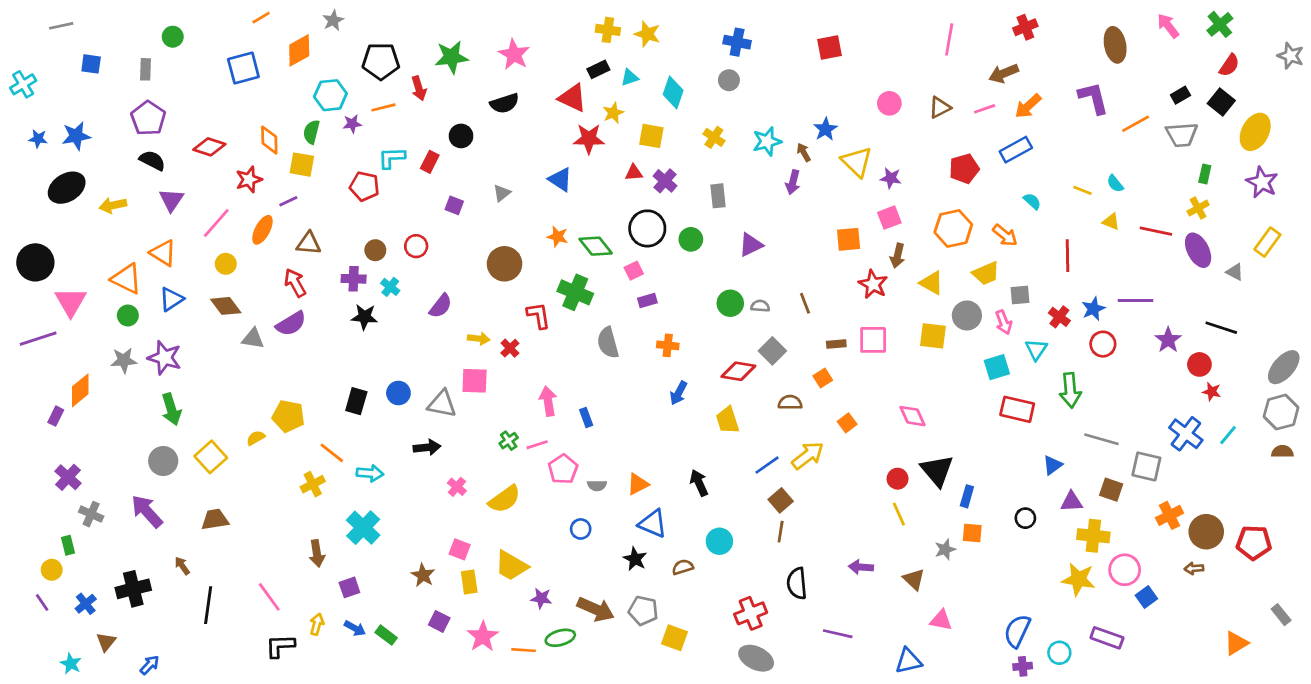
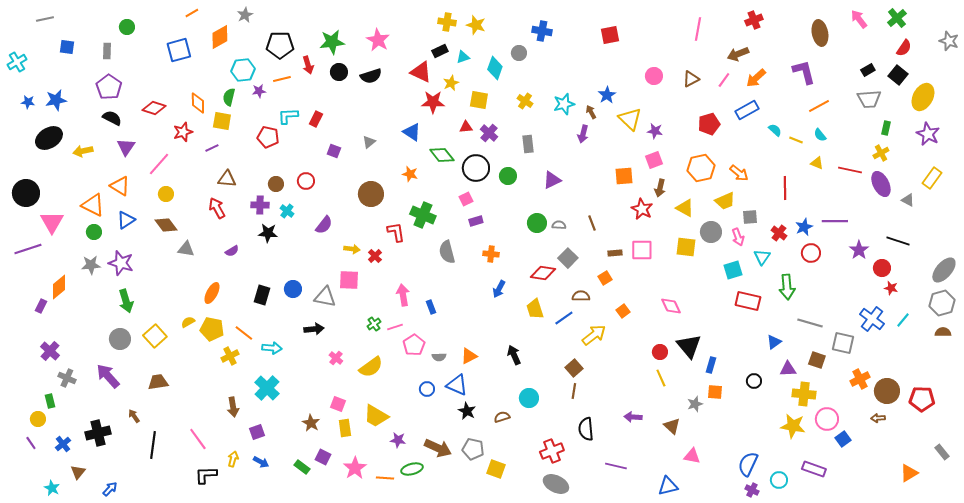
gray circle: (729, 80) -> (519, 53), moved
pink line: (985, 109) -> (724, 80), turned -35
orange line: (1136, 124) -> (819, 106), moved
black circle: (461, 136) -> (339, 72), moved
cyan semicircle: (1032, 201) -> (775, 130), moved
orange ellipse: (262, 230) -> (212, 293), moved
green diamond: (596, 246) -> (442, 155), moved
purple semicircle: (291, 324) -> (232, 251), moved, size x0.6
yellow pentagon: (288, 416) -> (212, 329), moved
blue line: (767, 465) -> (564, 318), moved
blue triangle: (653, 524) -> (457, 385), moved
green rectangle: (386, 635) -> (302, 467), moved
purple cross: (1023, 666) -> (752, 490), turned 32

